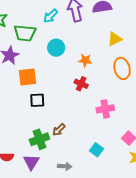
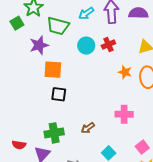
orange star: (85, 60) -> (125, 72), moved
red cross: (81, 84) -> (108, 45), moved, turned 32
brown arrow: (59, 130) -> (88, 128), moved

